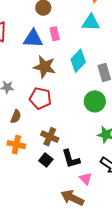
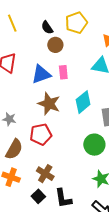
blue triangle: (33, 39) -> (41, 74), turned -30
red pentagon: (40, 98) -> (41, 134), turned -30
brown semicircle: (16, 117) -> (14, 149), size x1.5

